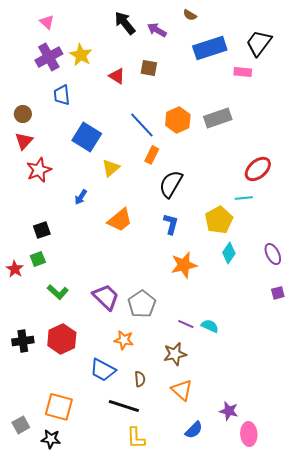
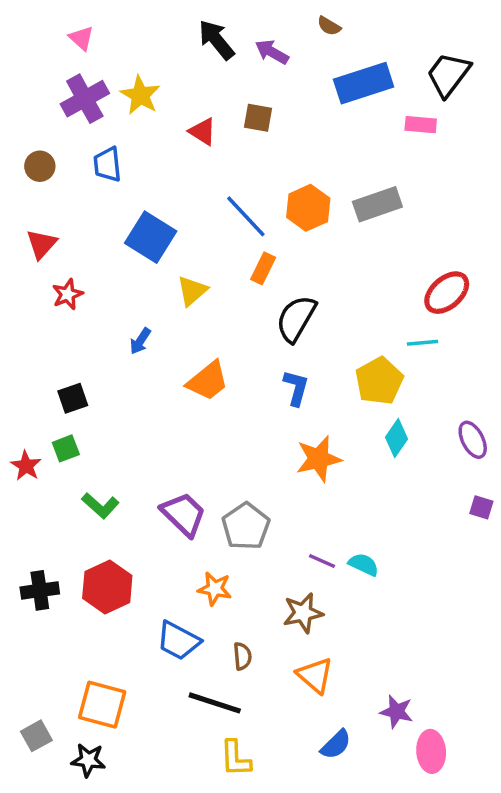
brown circle: (23, 114) -> (40, 166), moved
red star: (39, 170) -> (68, 294), size x0.7
purple square: (278, 293) -> (481, 507), turned 32

